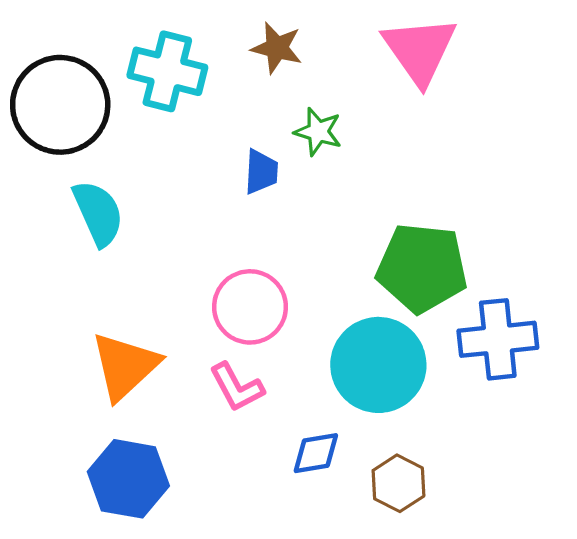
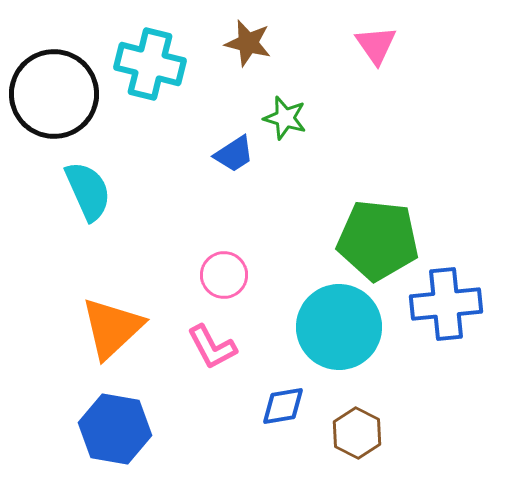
pink triangle: (420, 50) -> (376, 45), size x0.6
blue trapezoid: (261, 172) -> (234, 154), turned 54
pink circle: (250, 307) -> (224, 275), size x0.7

